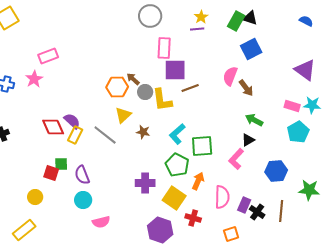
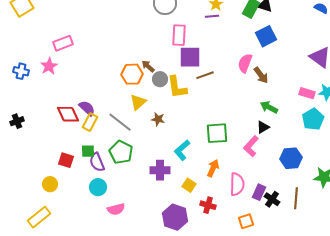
cyan L-shape: (177, 134) -> (182, 150), moved
green square: (61, 164) -> (88, 151), moved
green pentagon: (177, 165) -> (121, 152), moved
yellow square: (174, 198) -> (189, 185), size x0.6

